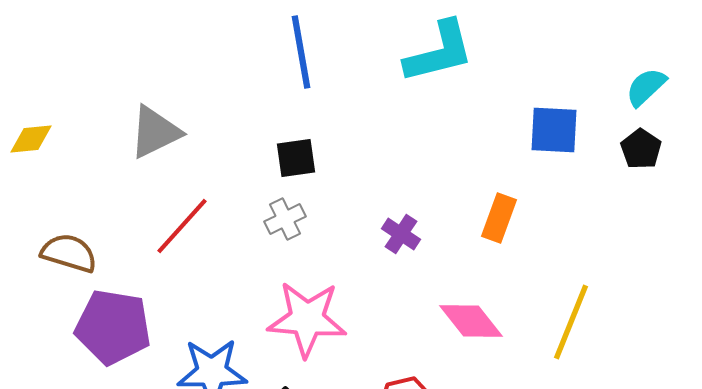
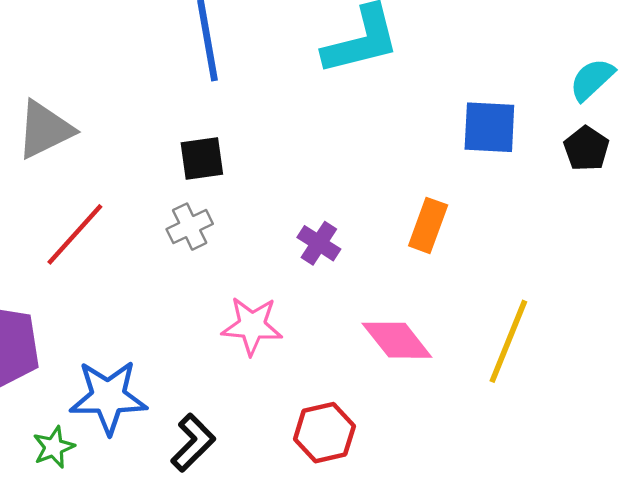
pink star: (307, 319) -> (252, 326), moved, size x0.7

